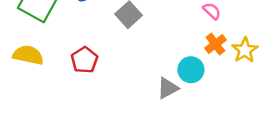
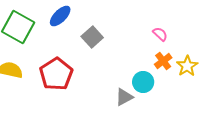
red pentagon: (84, 60) -> (56, 74), size x1.5

